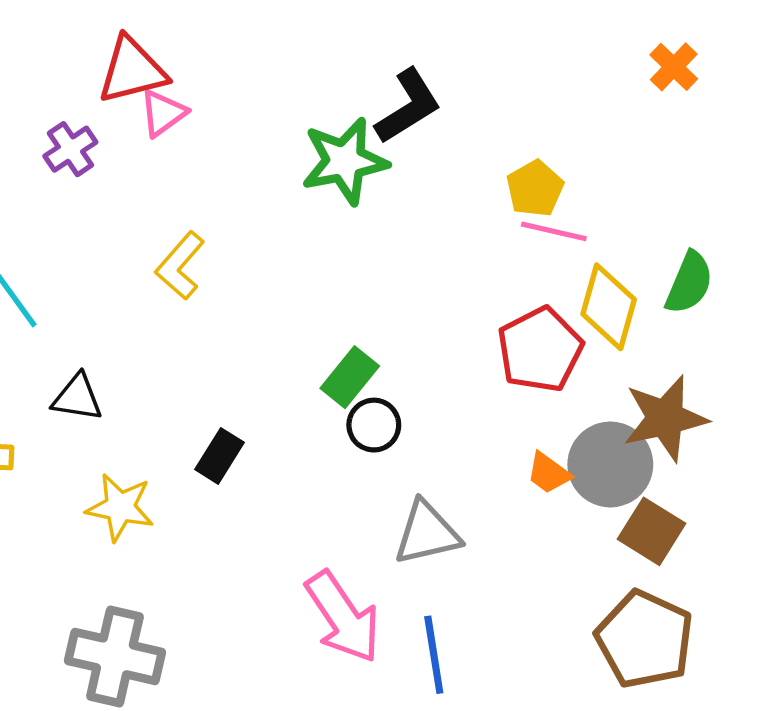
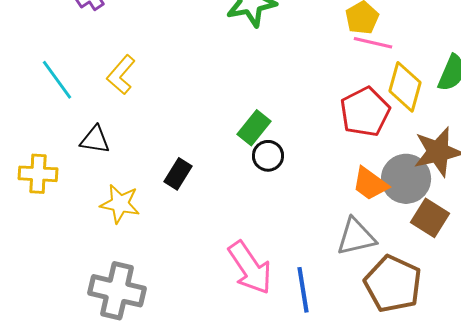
yellow L-shape: (180, 266) -> (121, 75), moved
orange trapezoid: (549, 473) -> (370, 184), size x1.4
gray triangle: (427, 533) -> (356, 237), moved
brown pentagon: (645, 639) -> (393, 284), moved

